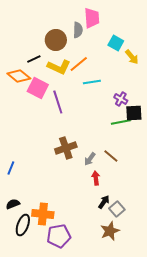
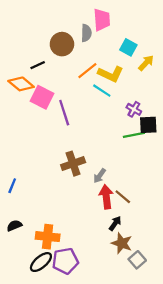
yellow arrow: (132, 57) -> (146, 63), turned -98
yellow L-shape: (59, 67) -> (111, 74), moved
cyan line: (92, 82) -> (102, 91), turned 42
brown line: (111, 156) -> (123, 197), moved
red arrow: (96, 178) -> (106, 197), size x1.5
gray square: (117, 209) -> (137, 260), moved
black ellipse: (23, 225) -> (41, 262), moved, turned 30
brown star: (110, 231) -> (122, 243), moved, turned -30

